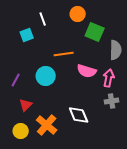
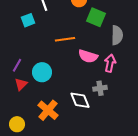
cyan circle: (46, 76) -> (42, 72), moved
gray cross: (112, 101) -> (100, 88), moved
red triangle: (26, 105) -> (21, 84), moved
yellow circle: (21, 131) -> (17, 124), moved

